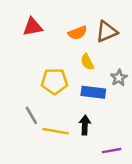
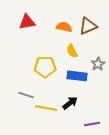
orange semicircle: (78, 33) -> (64, 27), turned -147
gray line: (31, 115) -> (26, 95), turned -42
black arrow: (85, 125) -> (70, 103), turned 49

